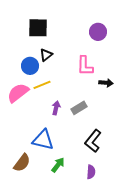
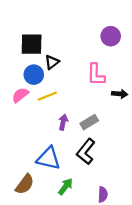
black square: (38, 28) -> (32, 44), moved
pink semicircle: (18, 93) -> (20, 95), moved, size x0.7
black L-shape: (93, 141) -> (86, 152), moved

